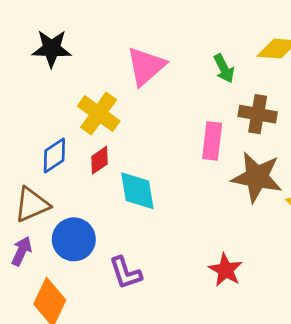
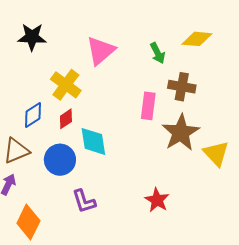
brown star: (257, 177) -> (181, 133), turned 30
blue circle: (74, 239) -> (60, 160), moved

